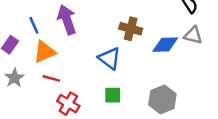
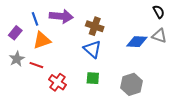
purple arrow: (67, 20) -> (61, 16), turned 110
brown cross: (131, 29) -> (95, 26), moved
red line: (51, 78) -> (36, 65), moved

